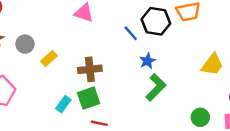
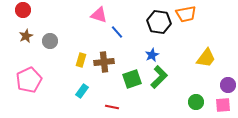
blue line: (131, 33) -> (117, 32), moved
yellow rectangle: (49, 58) -> (81, 60), moved, turned -32
green square: (89, 98) -> (132, 79), moved

